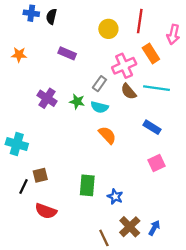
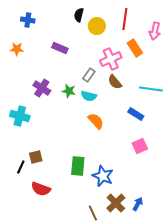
blue cross: (31, 13) -> (28, 20), moved
black semicircle: (51, 17) -> (79, 15), moved
cyan line: (157, 88) -> (151, 89), moved
cyan cross: (17, 144) -> (20, 116), moved
blue star: (115, 197) -> (103, 176), size x1.5

